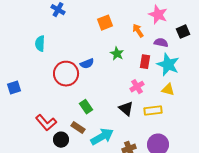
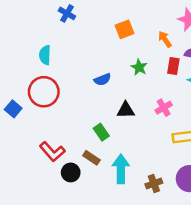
red rectangle: (145, 62) -> (173, 66), moved
red circle: (66, 74) -> (44, 92), moved
blue square: (14, 88) -> (13, 109), turned -32
black triangle: (126, 109) -> (126, 110), moved, turned -42
cyan arrow: (102, 137) -> (121, 169), turned -60

